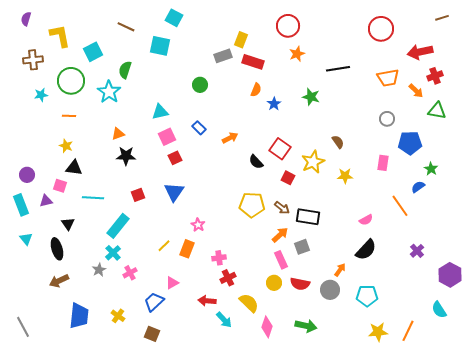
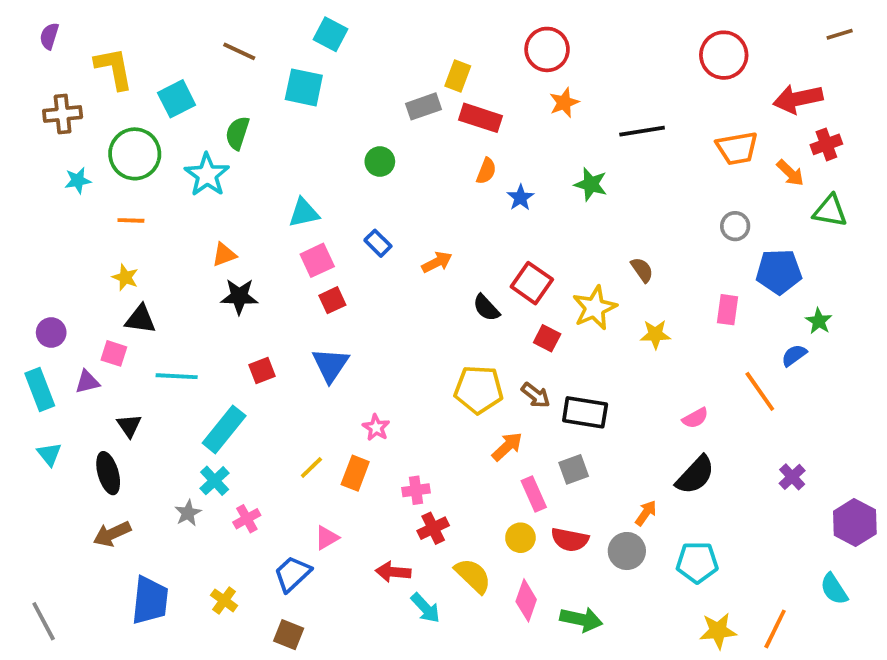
orange arrow: (280, 235) -> (507, 447), moved
pink diamond: (267, 327) -> (526, 600), moved

